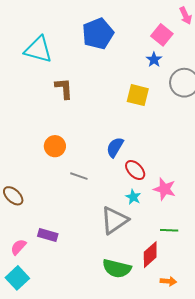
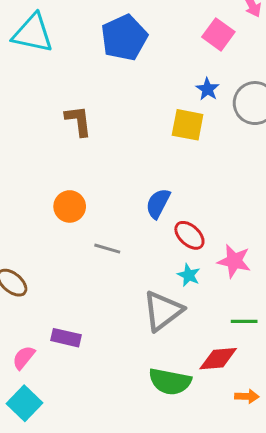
cyan triangle: (38, 50) -> (33, 33), moved
blue star: (154, 60) -> (208, 89), moved
red diamond: (150, 255) -> (218, 359), turned 40

